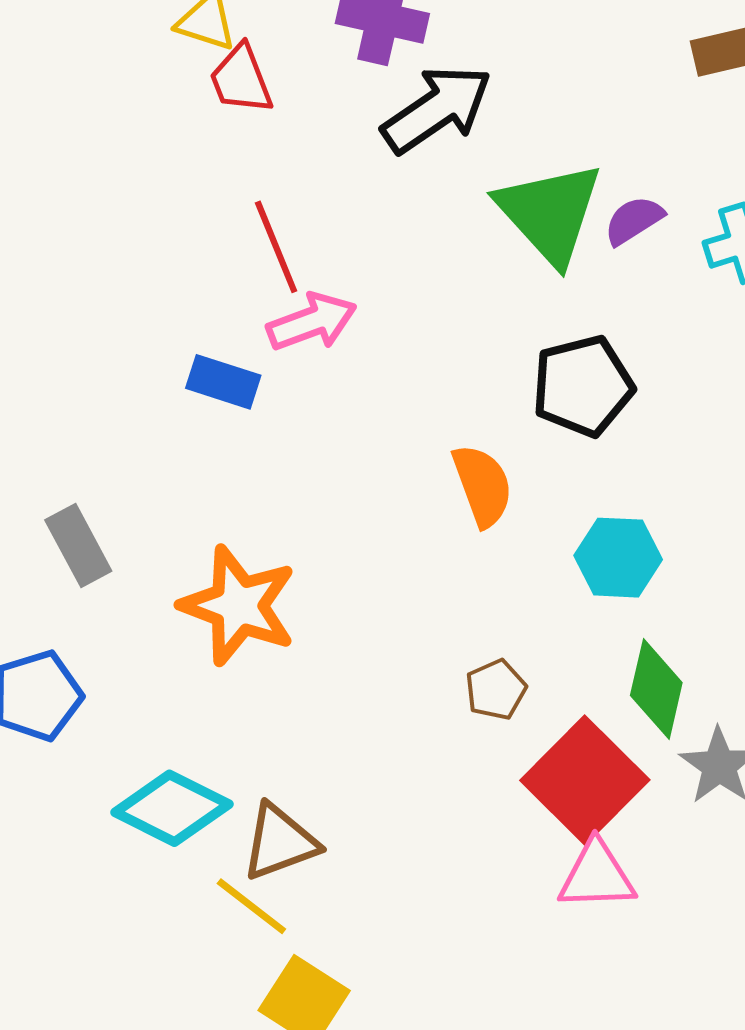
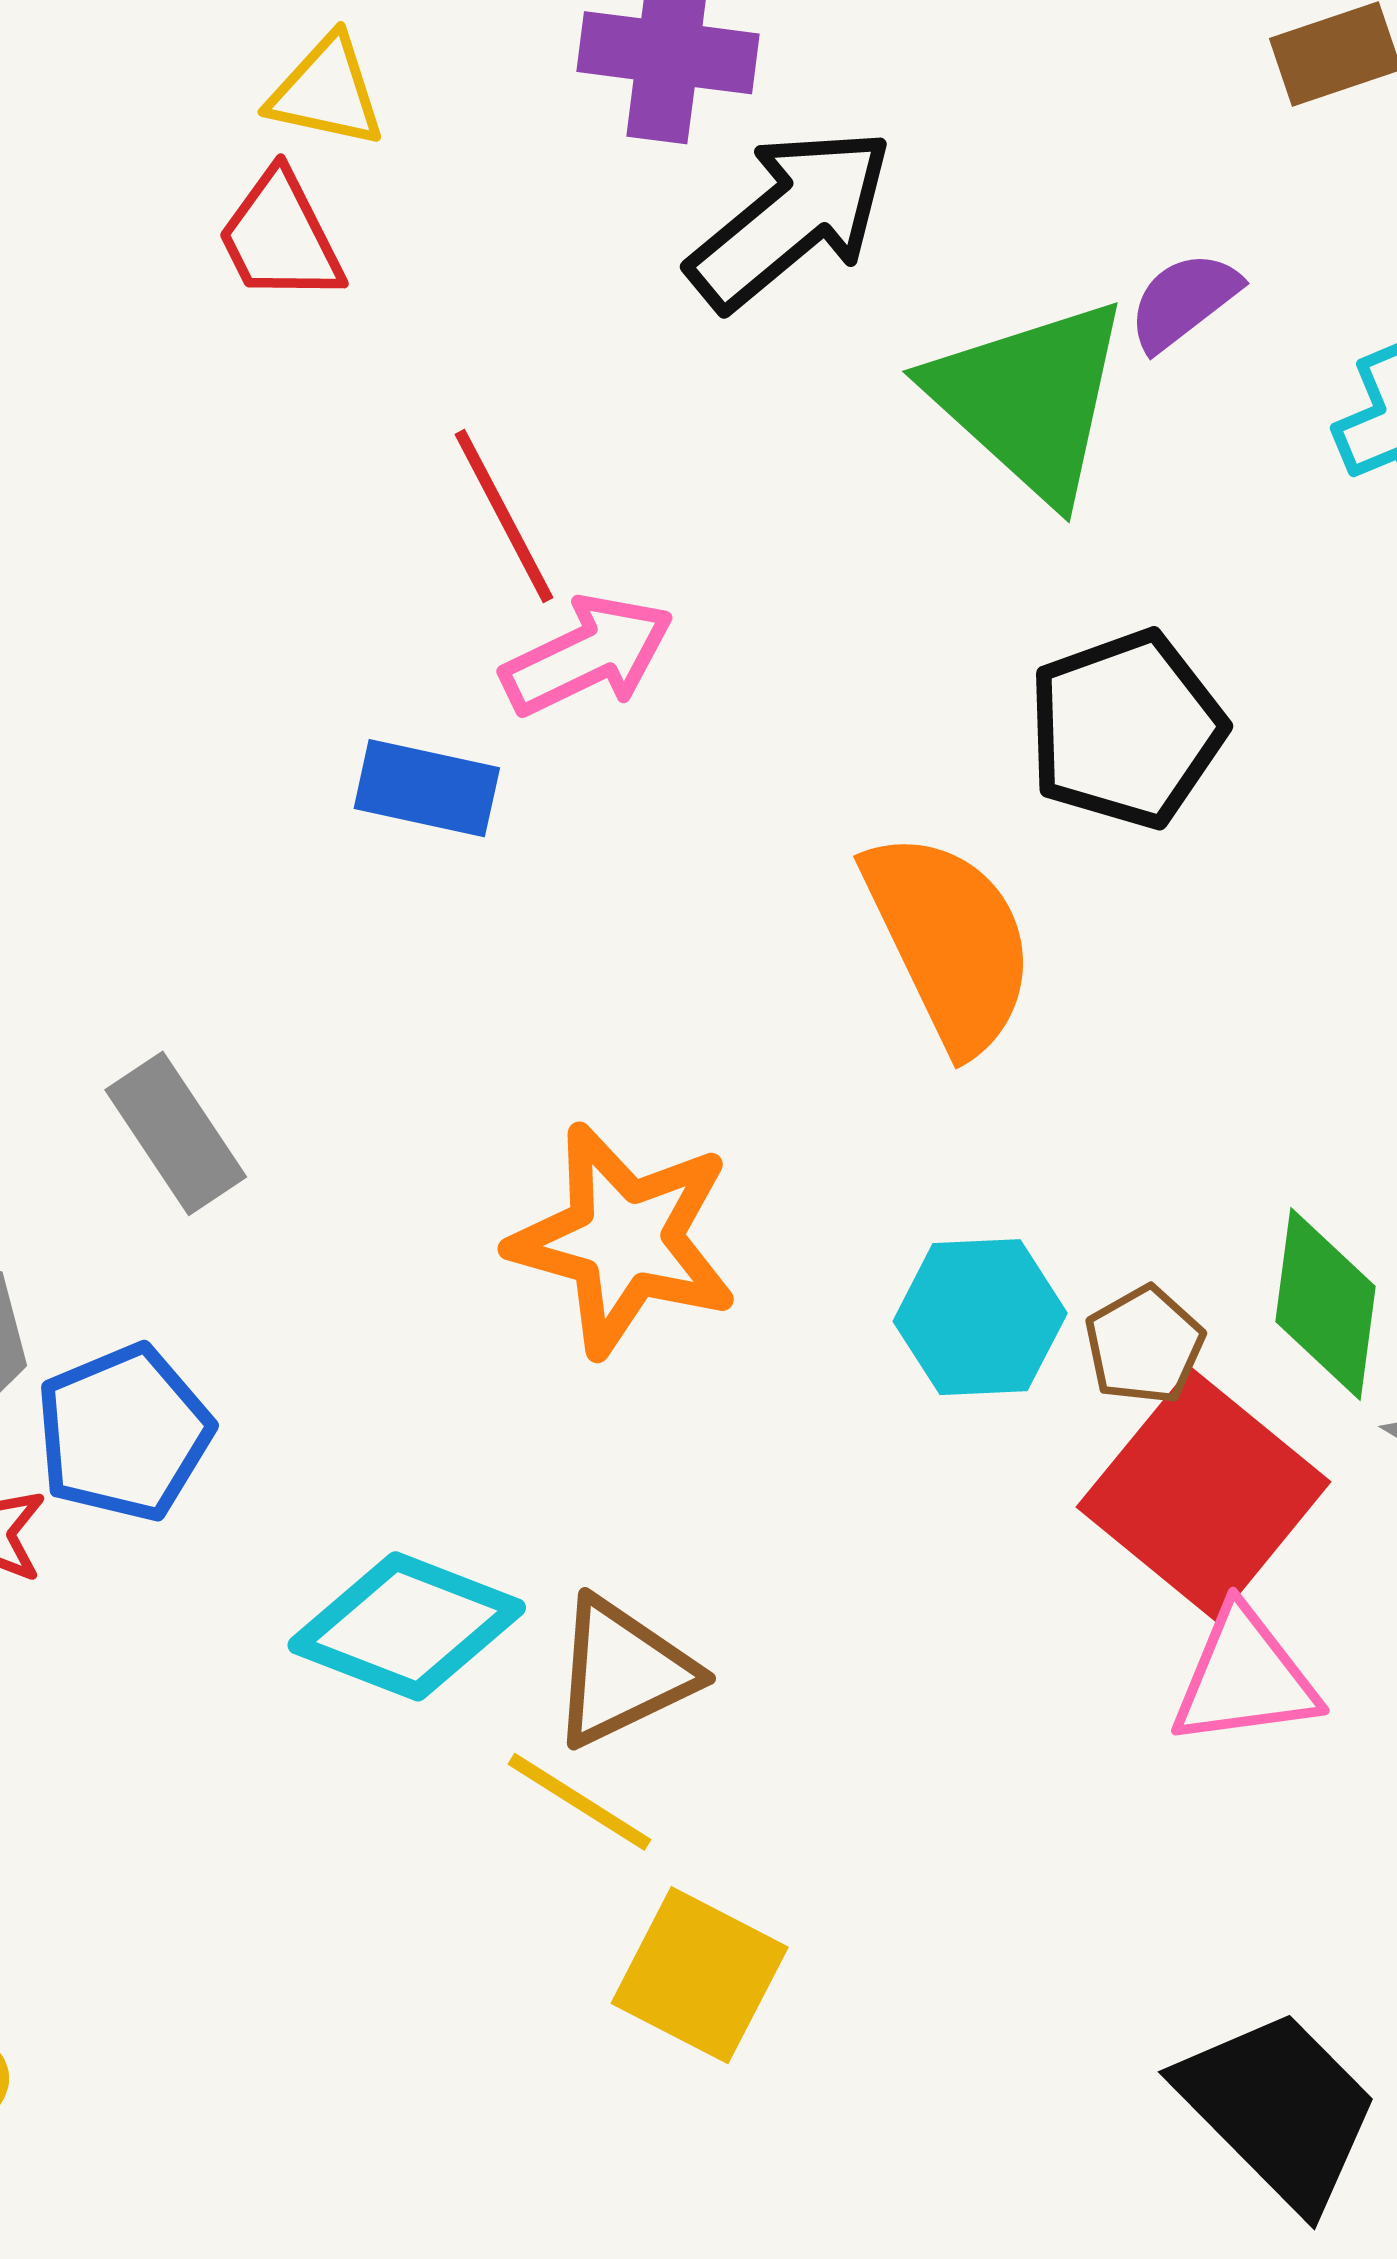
red trapezoid: (241, 79) -> (280, 237), moved
purple semicircle: (634, 220) -> (1184, 301), moved
orange semicircle: (482, 485) -> (950, 941), size x1.4
cyan hexagon: (618, 558) -> (980, 1317), moved
orange star: (238, 606) -> (624, 1239), moved
brown pentagon: (496, 690) -> (1144, 1345), moved

